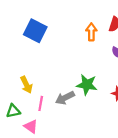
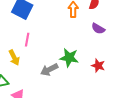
pink line: (41, 103) -> (27, 40), moved

